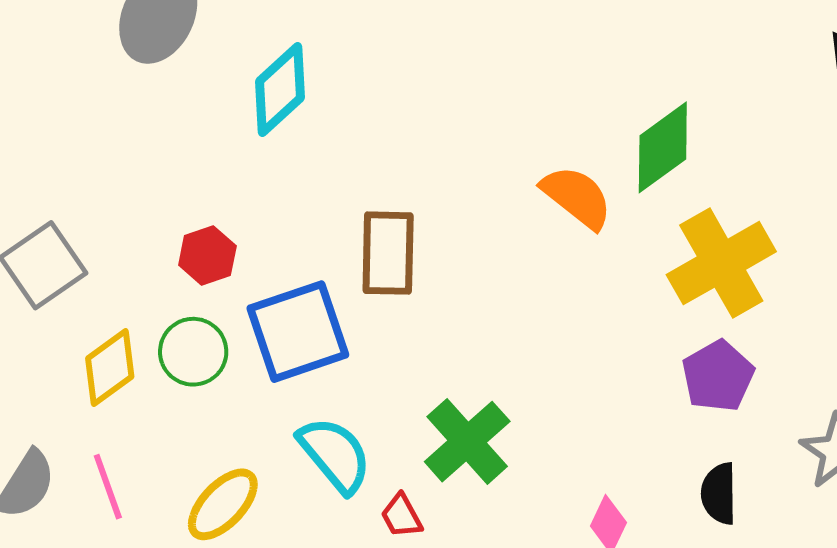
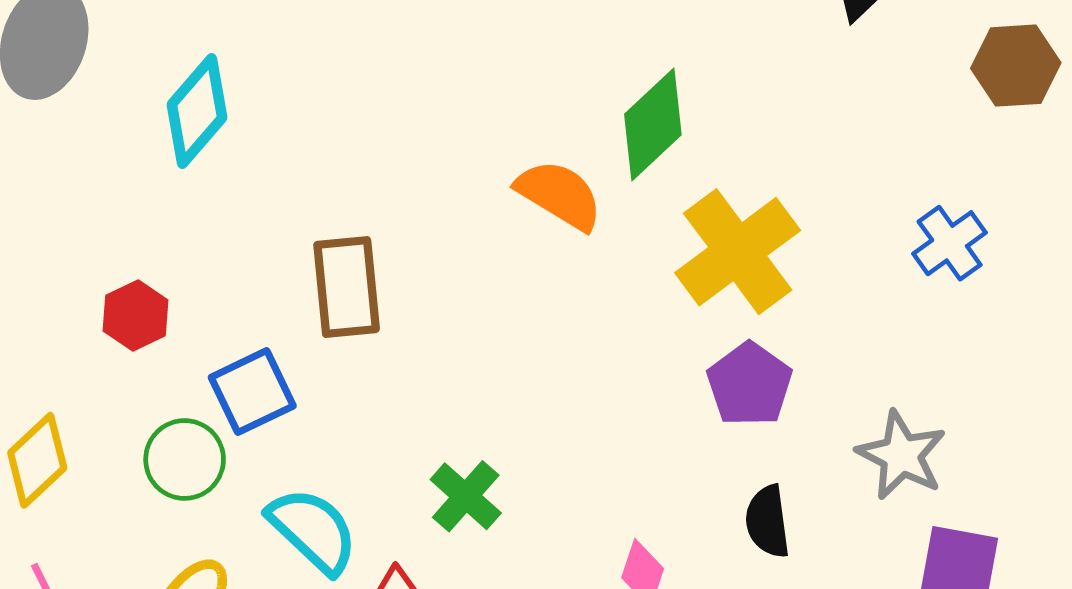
blue square: (298, 332) -> (252, 392), size x0.7
green circle: (193, 352) -> (185, 459), moved
green cross: (467, 442) -> (466, 496), size x0.7

